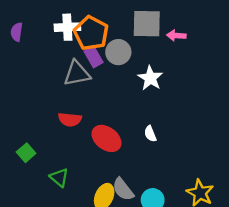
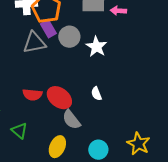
gray circle: (118, 52) -> (69, 37), moved
red semicircle: (70, 120) -> (32, 95), moved
gray semicircle: (123, 189) -> (71, 120), moved

